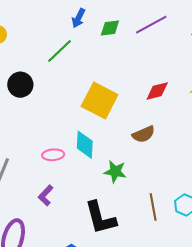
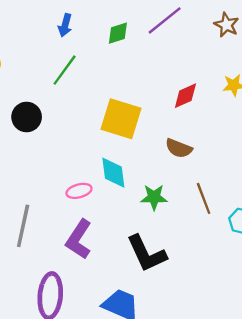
blue arrow: (79, 18) -> (65, 25), moved
brown semicircle: (144, 134) -> (179, 148), turned 55
purple L-shape: (46, 195) -> (79, 239), size x1.6
brown line: (153, 207) -> (204, 198), moved

